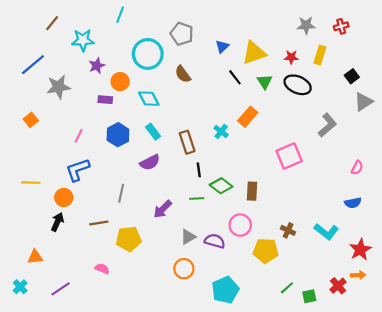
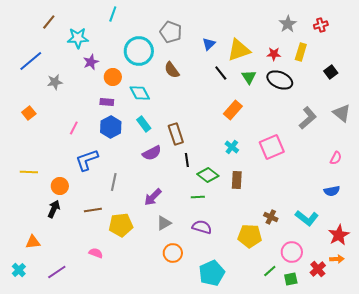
gray star: (306, 25) -> (288, 24), turned -30
gray star: (58, 87) -> (55, 82), size x0.7
purple rectangle: (105, 100) -> (107, 102), moved
gray triangle: (364, 102) -> (342, 113), moved, turned -48
cyan cross: (221, 132) -> (232, 147), moved
purple semicircle: (150, 162) -> (152, 153), moved
blue L-shape: (78, 170) -> (87, 160), moved
green line: (197, 199) -> (198, 197), moved
pink circle: (240, 225) -> (292, 252), moved
gray triangle: (188, 237) -> (164, 223), moved

